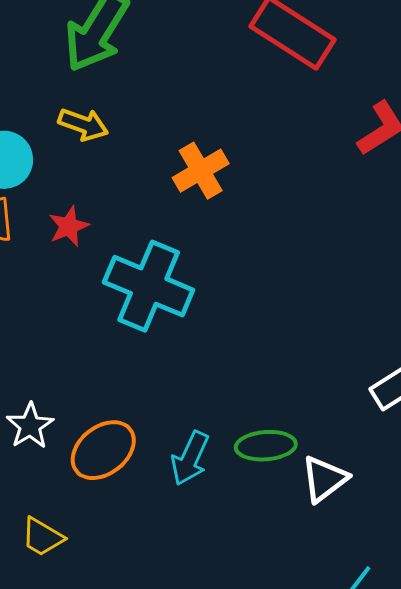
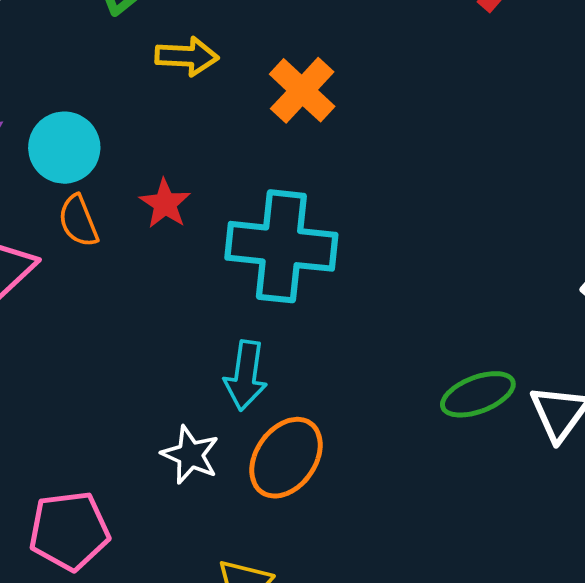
yellow arrow: (83, 124) -> (187, 56), moved
cyan arrow: (190, 458) -> (246, 376), moved

